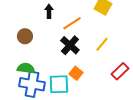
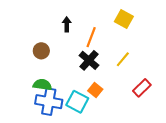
orange line: (72, 23) -> (91, 37), turned -36
cyan square: (59, 84) -> (77, 102), turned 30

